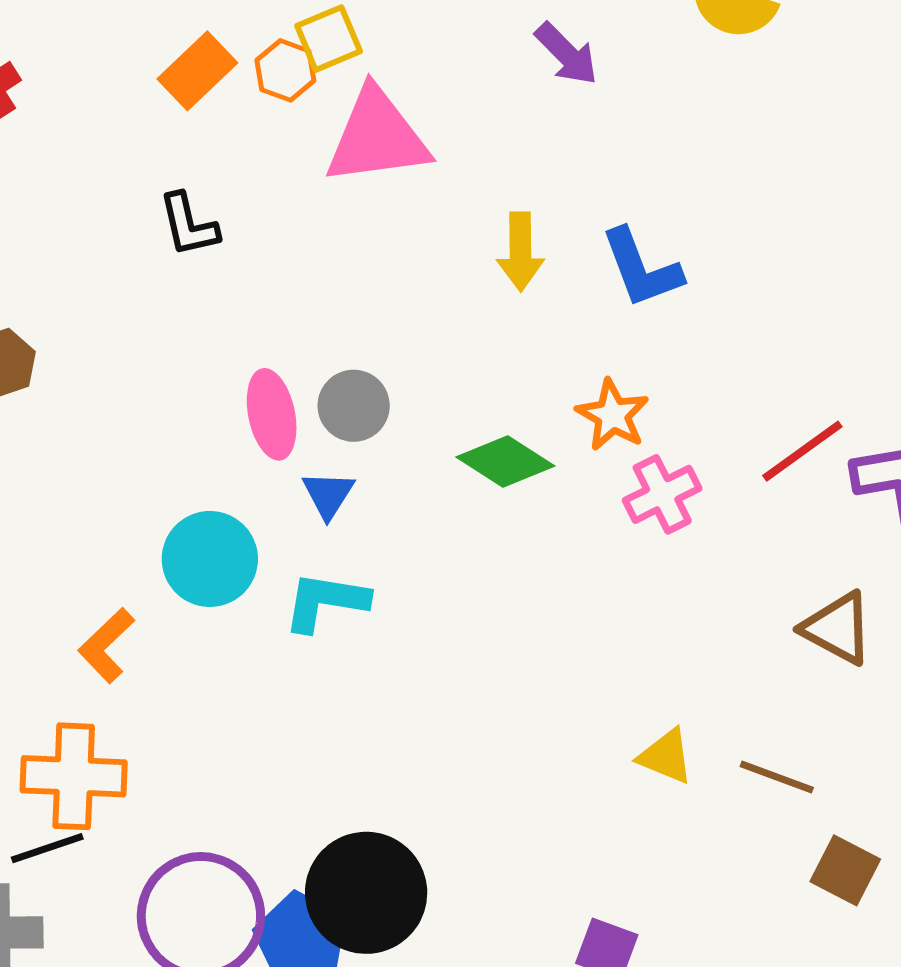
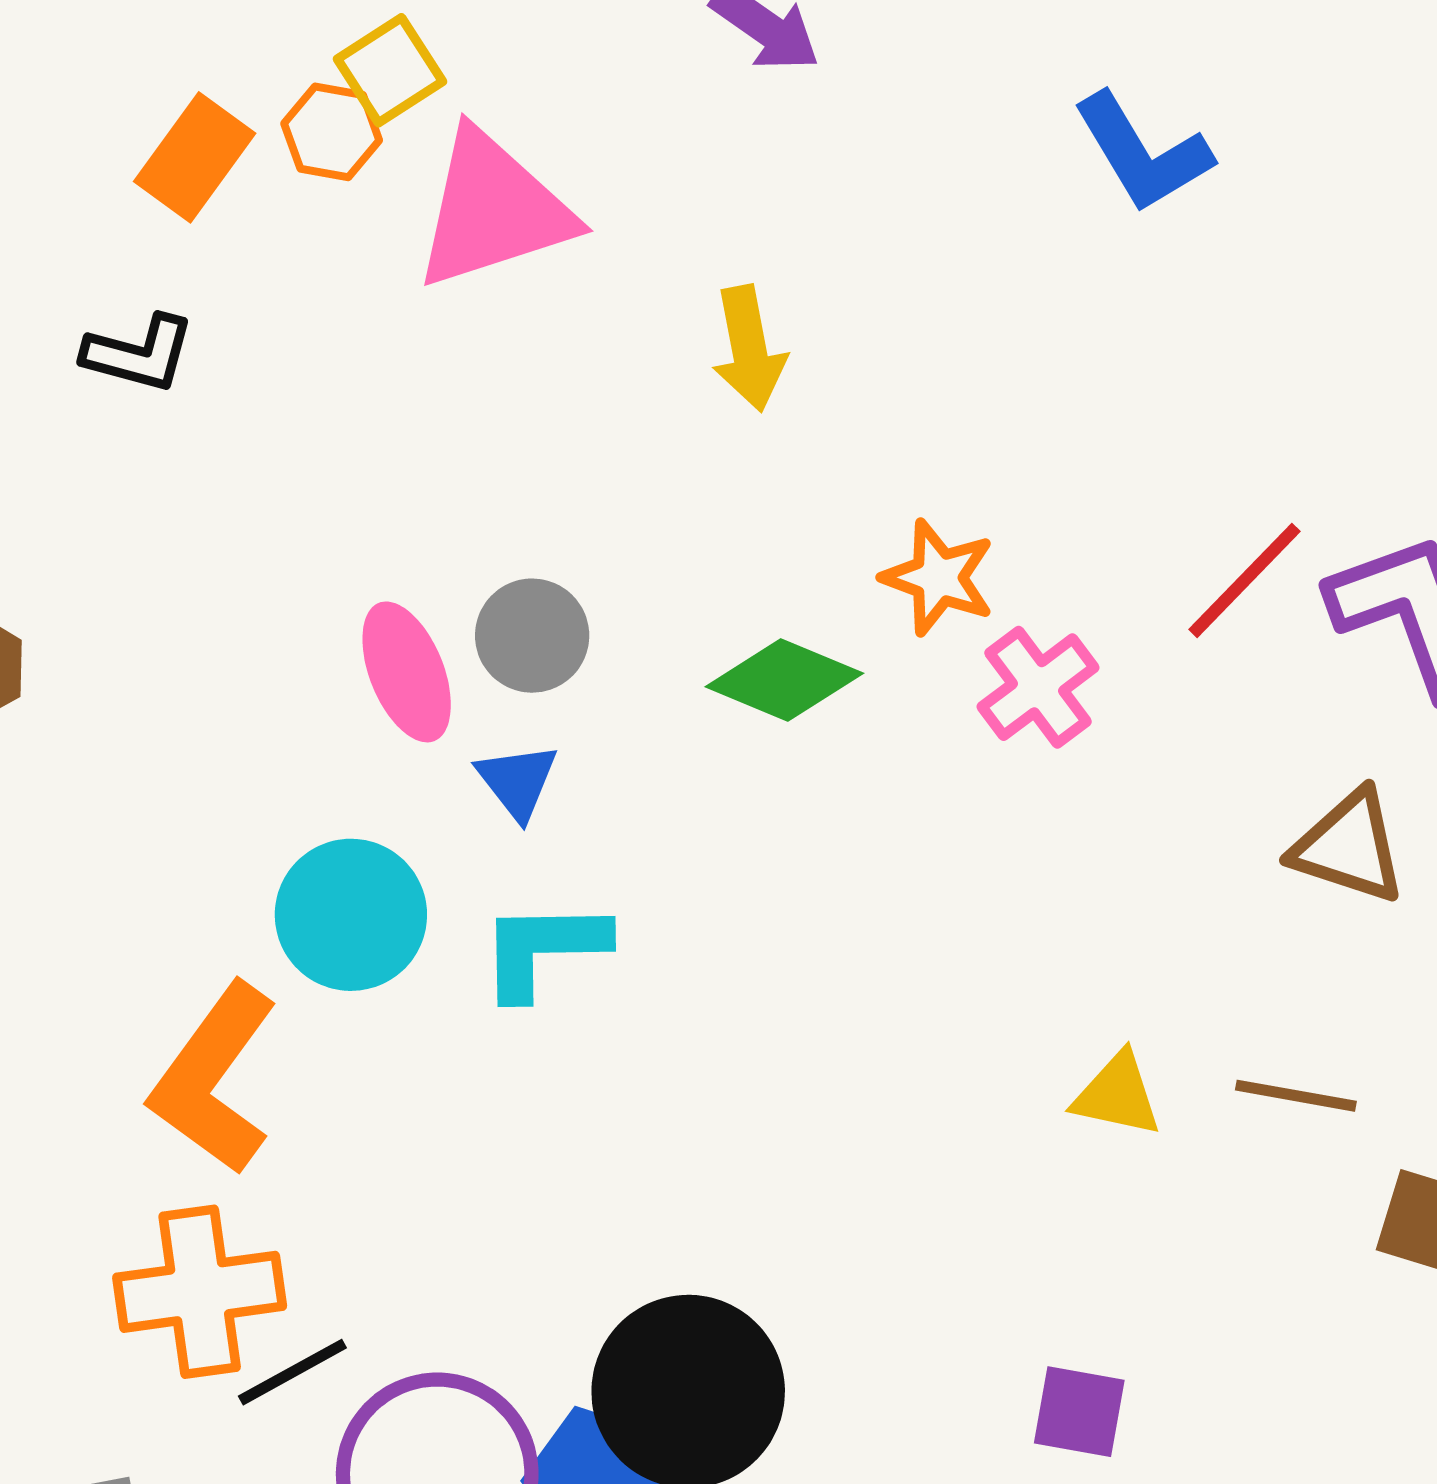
black L-shape: (189, 225) -> (139, 354), moved, turned -52
blue L-shape: (641, 268) -> (1143, 153), moved
orange L-shape: (106, 645) -> (214, 1079), size x1.6
black line: (47, 848) -> (292, 1372), moved

